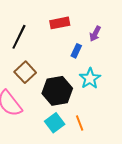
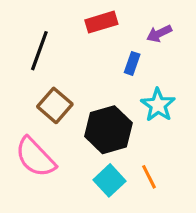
purple arrow: (95, 34) -> (159, 33), turned 42

